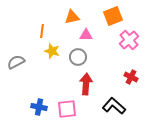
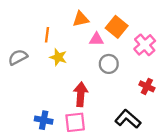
orange square: (113, 16) -> (117, 27), moved, turned -30
gray circle: (78, 57) -> (109, 64), moved
gray semicircle: (16, 62) -> (18, 57), moved
red arrow: (86, 84) -> (81, 94), moved

